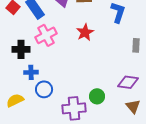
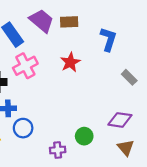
gray rectangle: (136, 45) -> (129, 77), turned -48
purple cross: (74, 108) -> (58, 150), size x0.6

